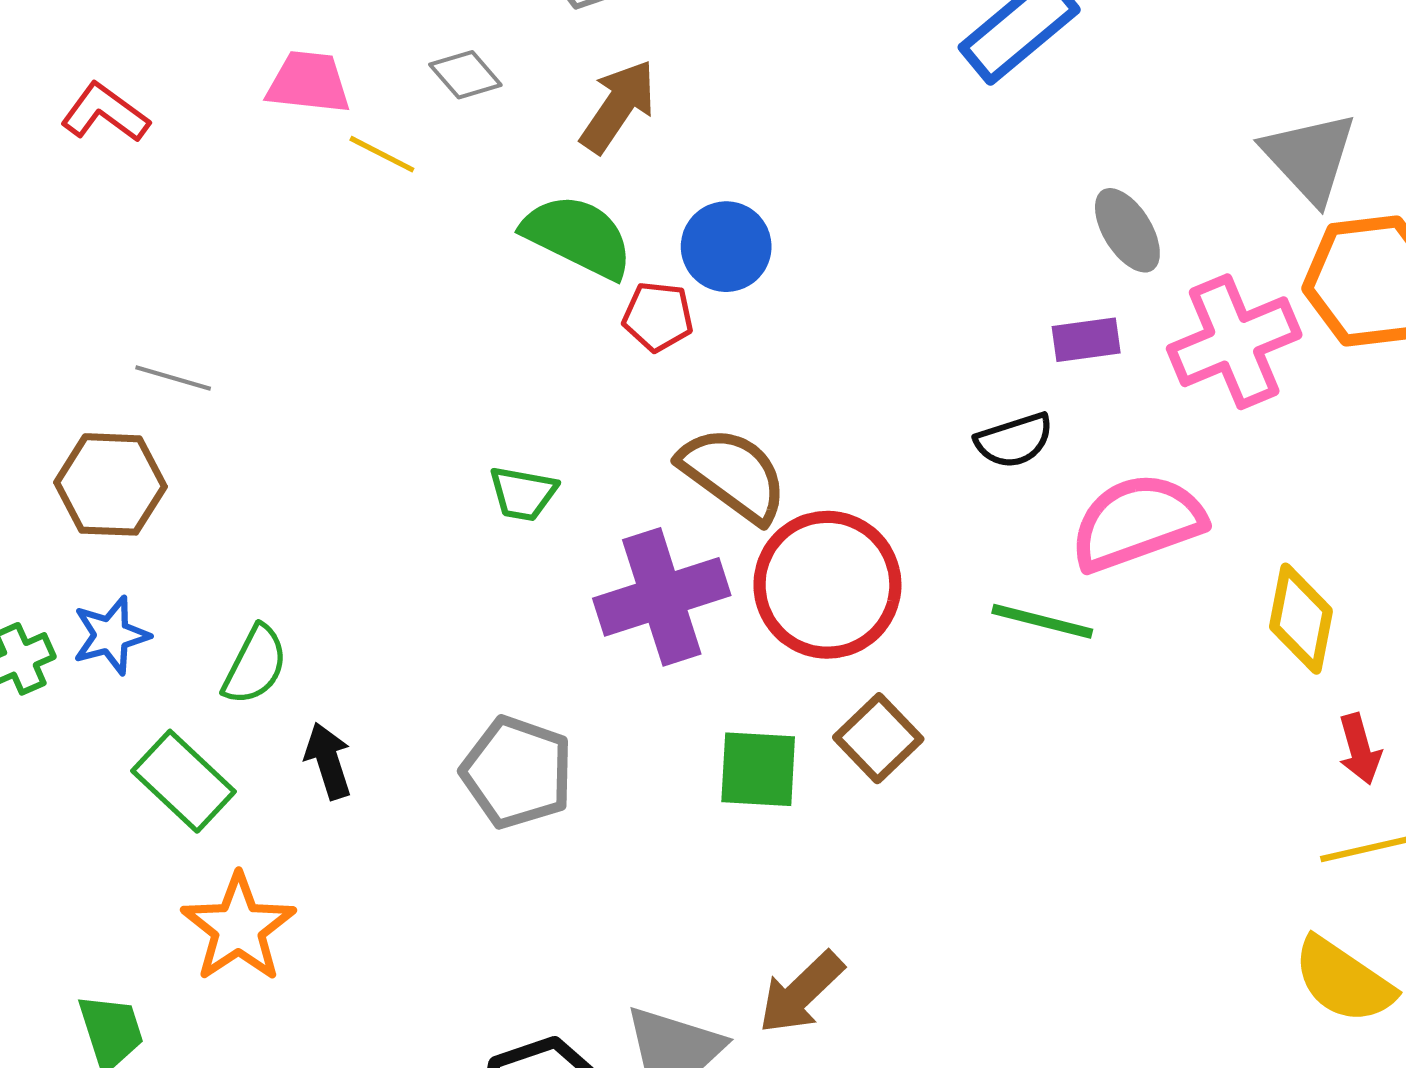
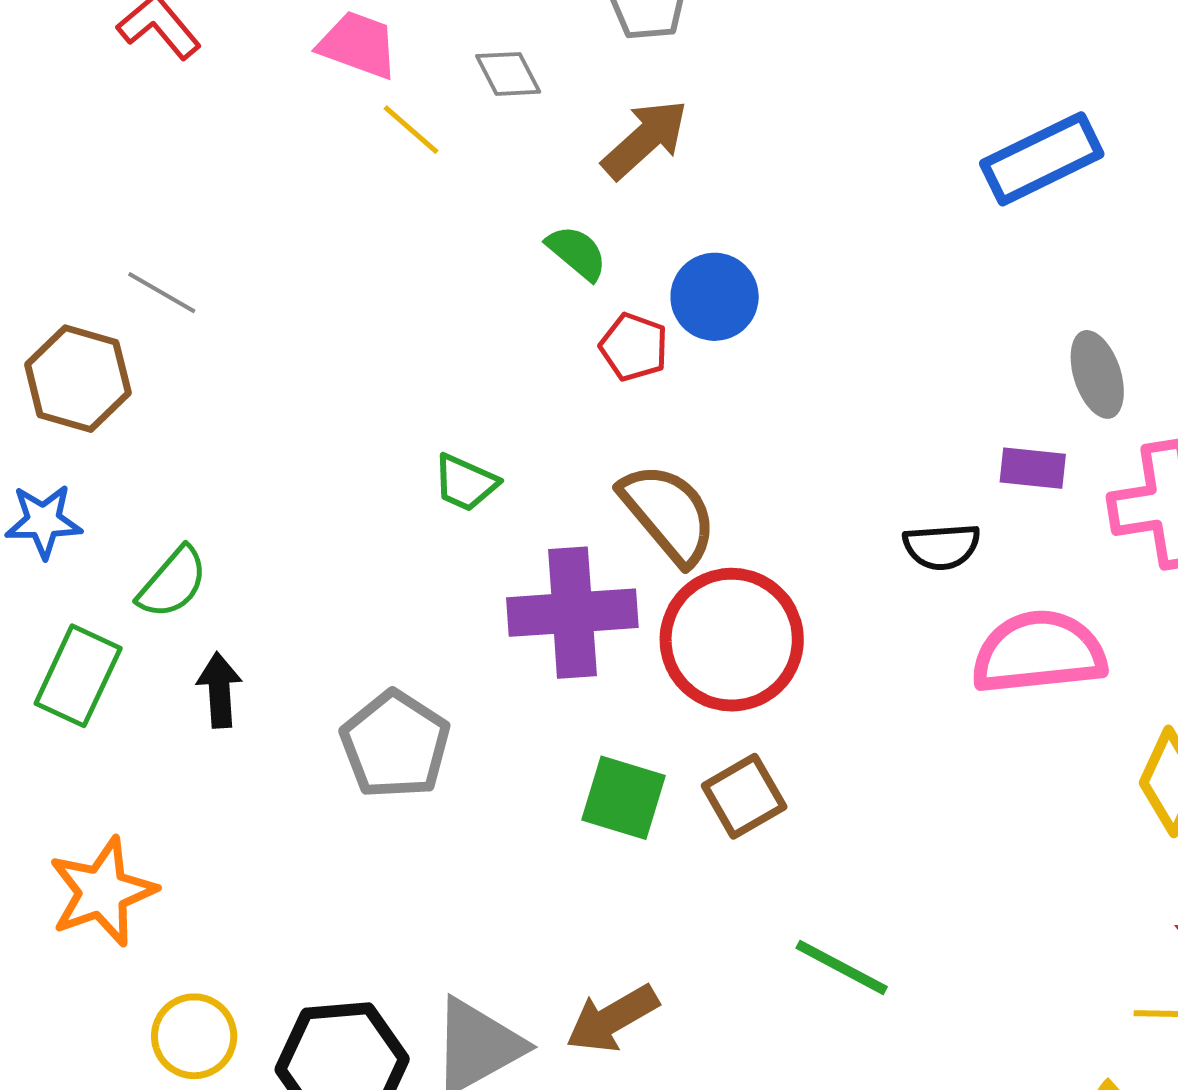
green semicircle: (578, 236) -> (577, 253), size x0.6
green line: (1042, 621) -> (842, 967), moved
green rectangle: (184, 781) -> (78, 676), turned 58
orange star: (238, 928) -> (102, 892), moved

